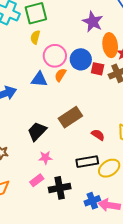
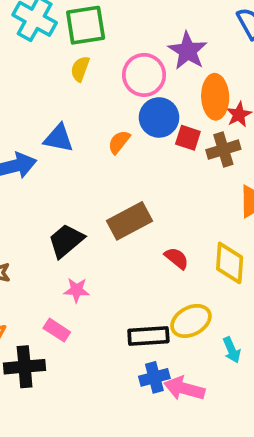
pink circle: (55, 56) -> (144, 75), moved
blue triangle: (39, 79) -> (59, 138), moved
black rectangle: (87, 162) -> (148, 336), moved
pink rectangle: (37, 180) -> (57, 330), turned 64
black cross: (60, 188) -> (25, 367), moved

